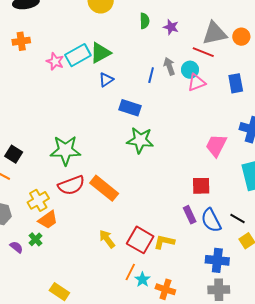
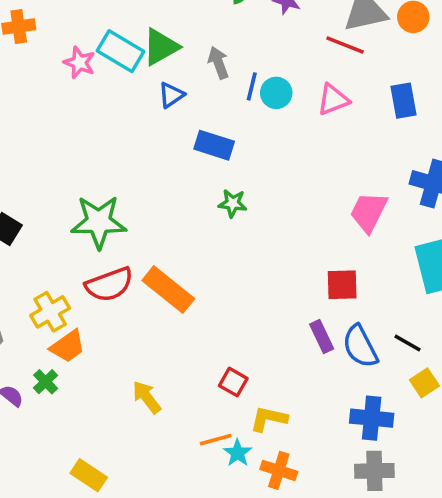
cyan rectangle: (78, 55) -> (120, 51), turned 60
gray arrow: (169, 66) -> (218, 63), moved
cyan circle: (190, 70) -> (276, 93), moved
green star: (140, 140) -> (233, 203), size x0.6
yellow arrow: (107, 239) -> (147, 397), moved
red square: (140, 240) -> (233, 382), size x0.6
yellow L-shape: (164, 242) -> (269, 419), moved
orange line: (130, 272) -> (216, 440), turned 48

